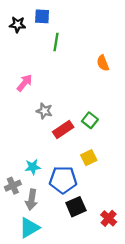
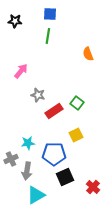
blue square: (42, 16) -> (50, 14), moved
cyan triangle: (29, 228) -> (36, 195), moved

